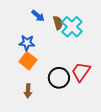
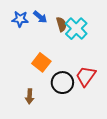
blue star: (27, 43) -> (20, 19), moved
orange square: (28, 61) -> (41, 62), moved

